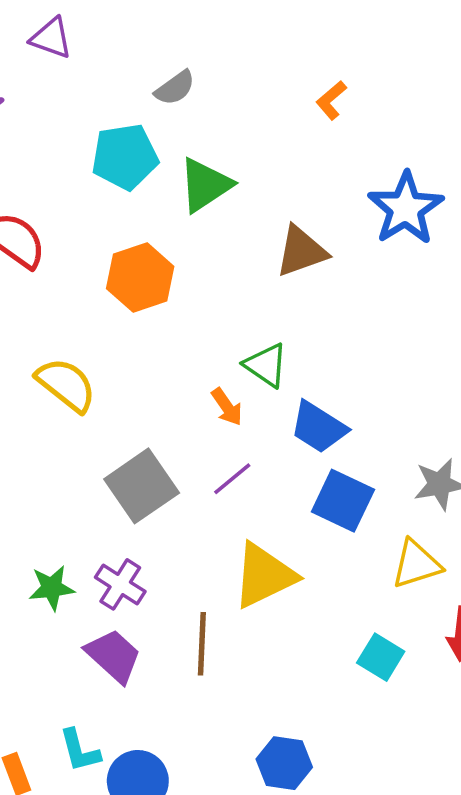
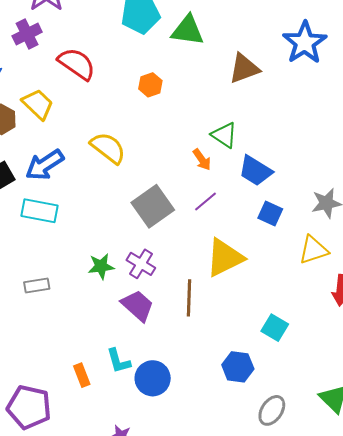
green triangle: (205, 185) -> (188, 30), turned 42
orange hexagon: (140, 278) -> (150, 85), size x0.6
blue square: (343, 501) -> (270, 213), size x0.7
cyan square: (381, 657) -> (275, 328), moved

